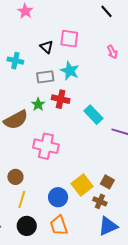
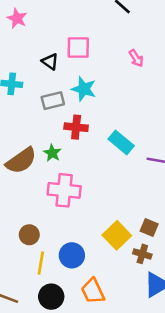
green star: (38, 104) -> (52, 153), moved
blue circle: (58, 197) -> (72, 255), moved

